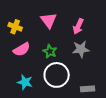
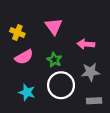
pink arrow: (78, 26) -> (86, 44), moved, turned 70
gray star: (81, 49) -> (90, 72), moved

